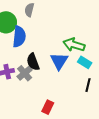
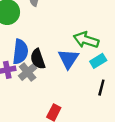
blue semicircle: (19, 37) -> (20, 52), moved
cyan rectangle: (85, 62) -> (98, 61), turned -64

